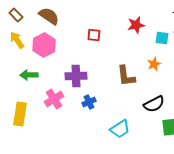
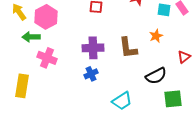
green arrow: (29, 75) -> (31, 37), moved
purple cross: (76, 76) -> (93, 48), moved
pink cross: (54, 99) -> (47, 58), moved, turned -36

